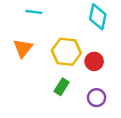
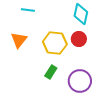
red circle: (94, 61) -> (79, 39), moved
purple circle: (97, 98) -> (80, 81), size x1.5

